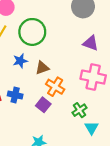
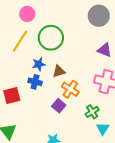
blue cross: (15, 95) -> (35, 82), moved

